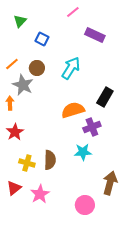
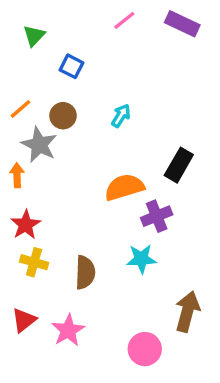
purple rectangle: (95, 35) -> (182, 24), moved
cyan arrow: (71, 68) -> (121, 116), size x0.6
yellow cross: (27, 163) -> (34, 262), moved

